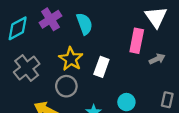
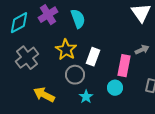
pink rectangle: (137, 41) -> (124, 66), moved
gray circle: (66, 86) -> (75, 75), moved

